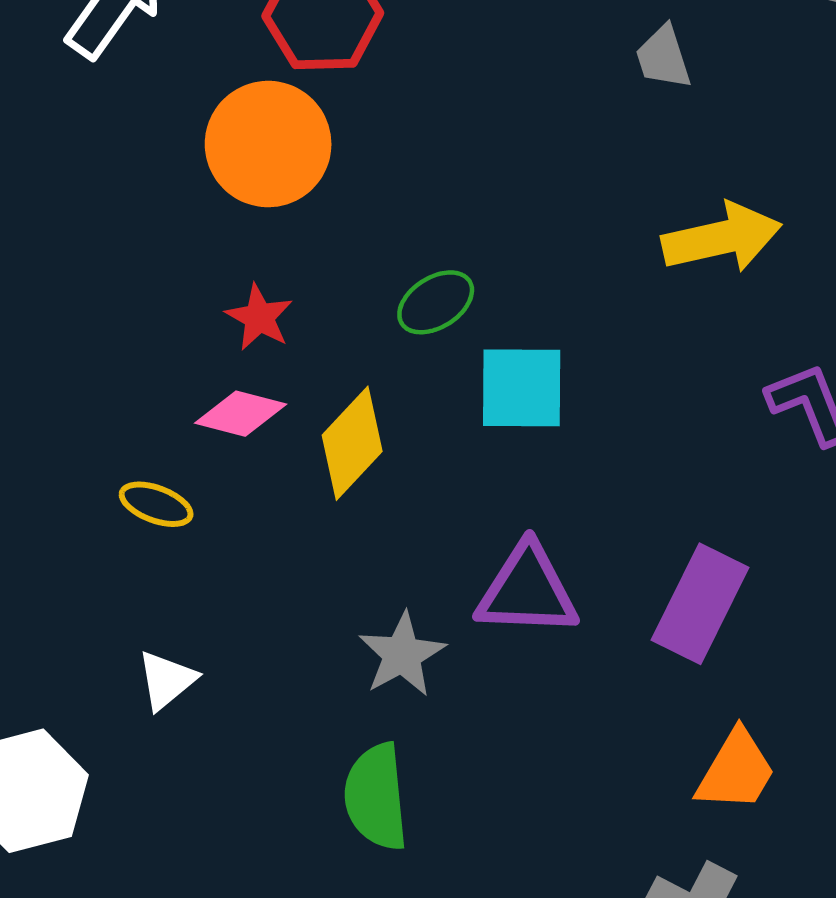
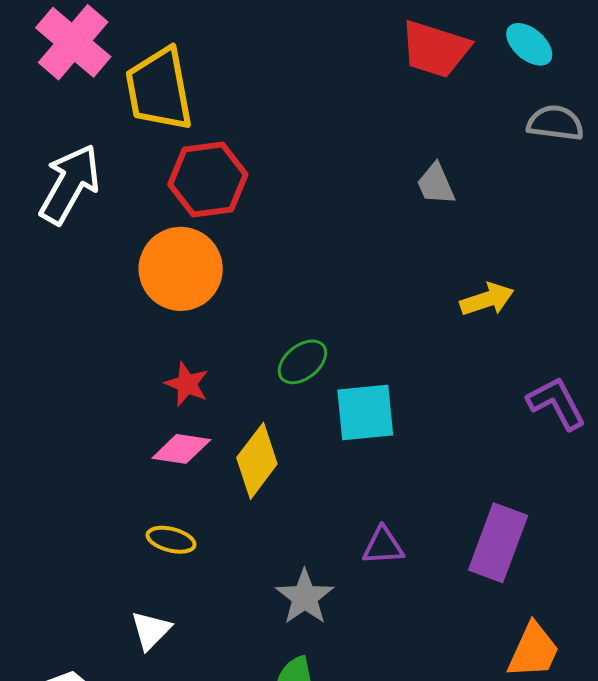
yellow arrow: (722, 238) -> (487, 299), size x0.7
yellow ellipse: (156, 504) -> (171, 540), moved
purple triangle: (527, 590) -> (383, 546), size x0.6

